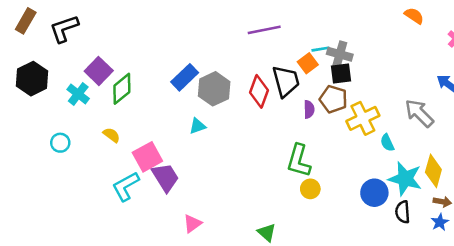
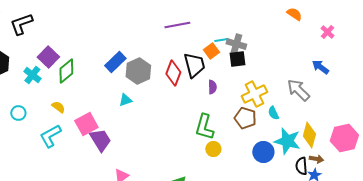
brown pentagon: (333, 99) -> (245, 118), moved
cyan L-shape: (126, 186) -> (50, 136), moved
black semicircle: (403, 212) -> (301, 166), moved

